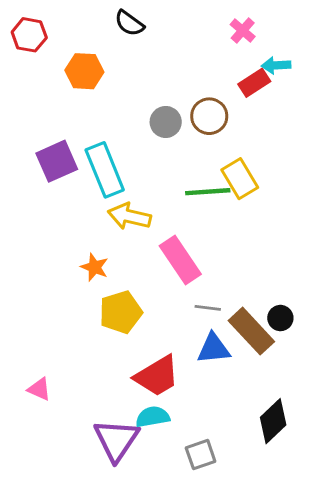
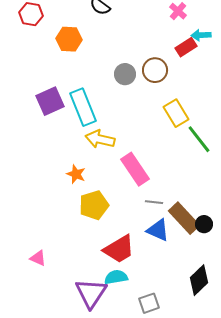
green line: (208, 192) -> (199, 139), moved, turned 56
black circle: (280, 318) -> (204, 224), moved
blue triangle: (214, 349) -> (158, 230), turned 30

